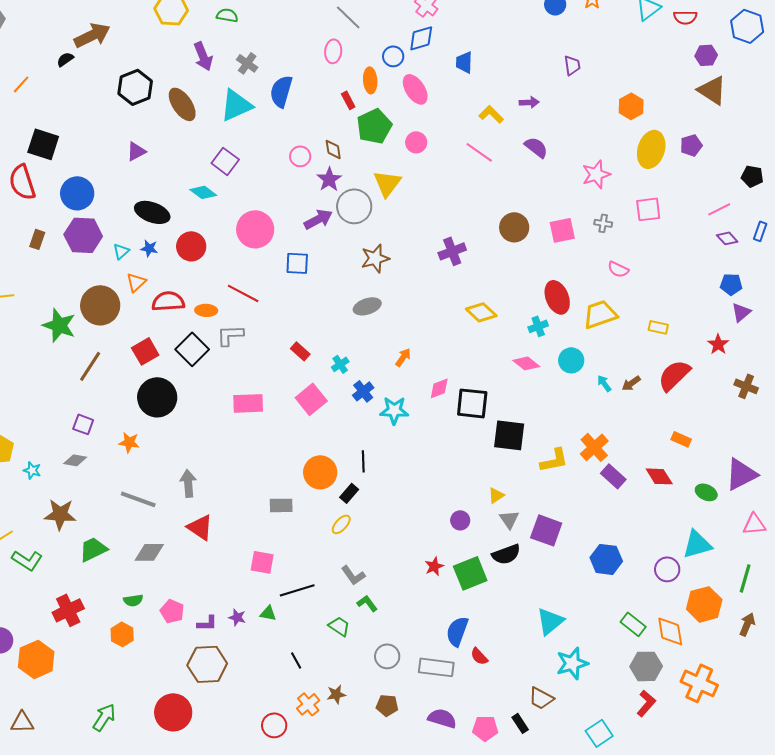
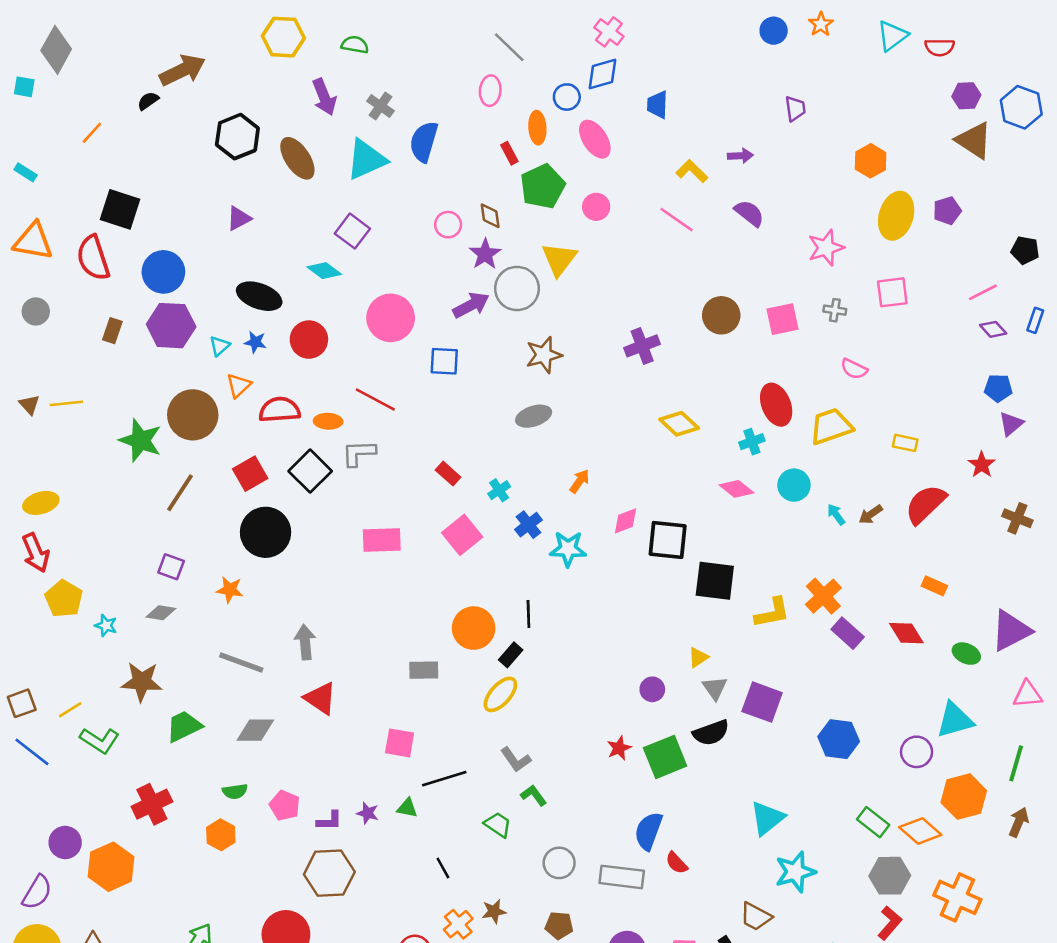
blue hexagon: (747, 26) -> (1021, 107), moved
yellow ellipse: (341, 524) -> (500, 694), size x1.4
orange diamond: (670, 631) -> (920, 831), turned -40

